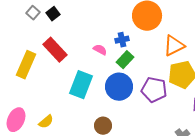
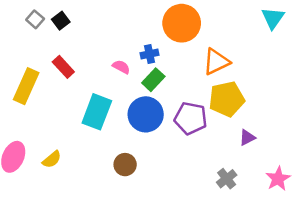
red rectangle: (55, 50) -> (63, 67), size x0.7

